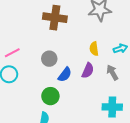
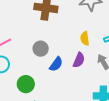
green circle: (50, 96) -> (26, 84), moved

